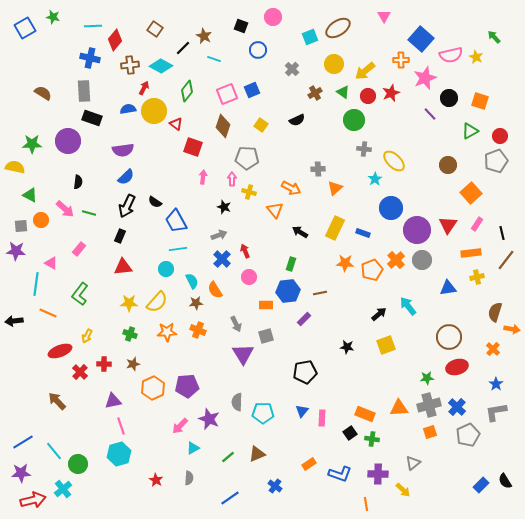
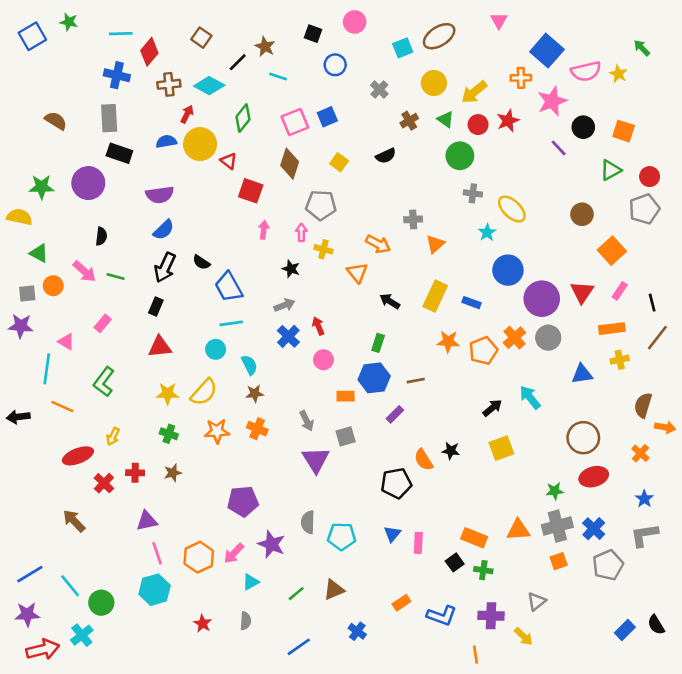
orange semicircle: (215, 290) -> (423, 460), moved
orange hexagon: (153, 388) -> (199, 557), moved

